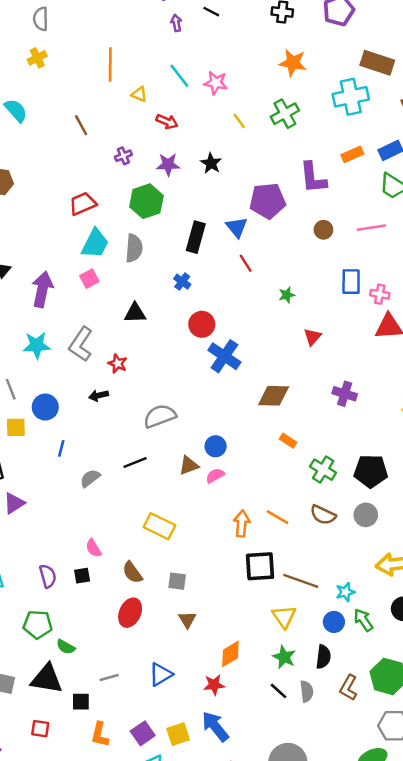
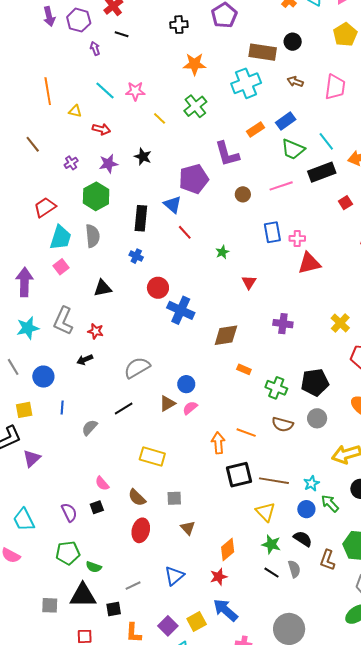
yellow square: (16, 427) -> (24, 410), moved
black semicircle: (323, 657) -> (303, 539), turned -54

